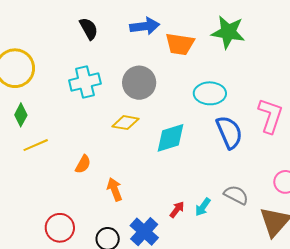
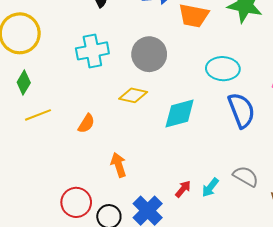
orange semicircle: (83, 164) -> (86, 123), moved
red circle: (60, 228) -> (76, 202), moved

